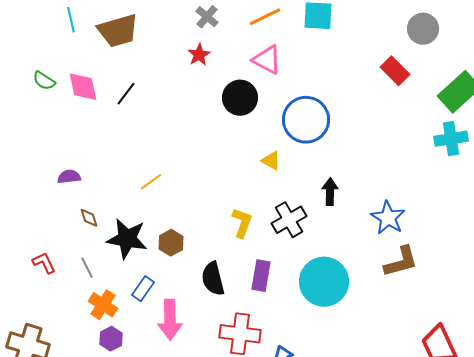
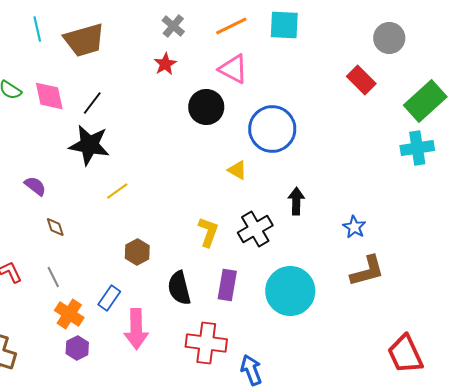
purple semicircle: (69, 177) -> (35, 186), turned 45
blue star: (388, 218) -> (354, 227), size x0.7
black star: (127, 239) -> (89, 145), moved

